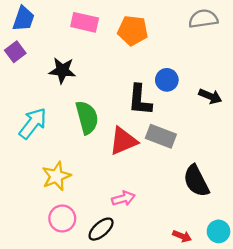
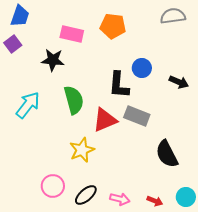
pink rectangle: (85, 22) -> (72, 34), moved
yellow star: (56, 176) -> (82, 150), moved
pink arrow: (123, 199) -> (120, 199), moved, turned 30

